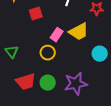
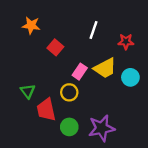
red square: (36, 14) -> (55, 47), turned -32
cyan circle: (100, 54) -> (130, 77), moved
red trapezoid: (26, 82) -> (46, 110), moved, turned 95

